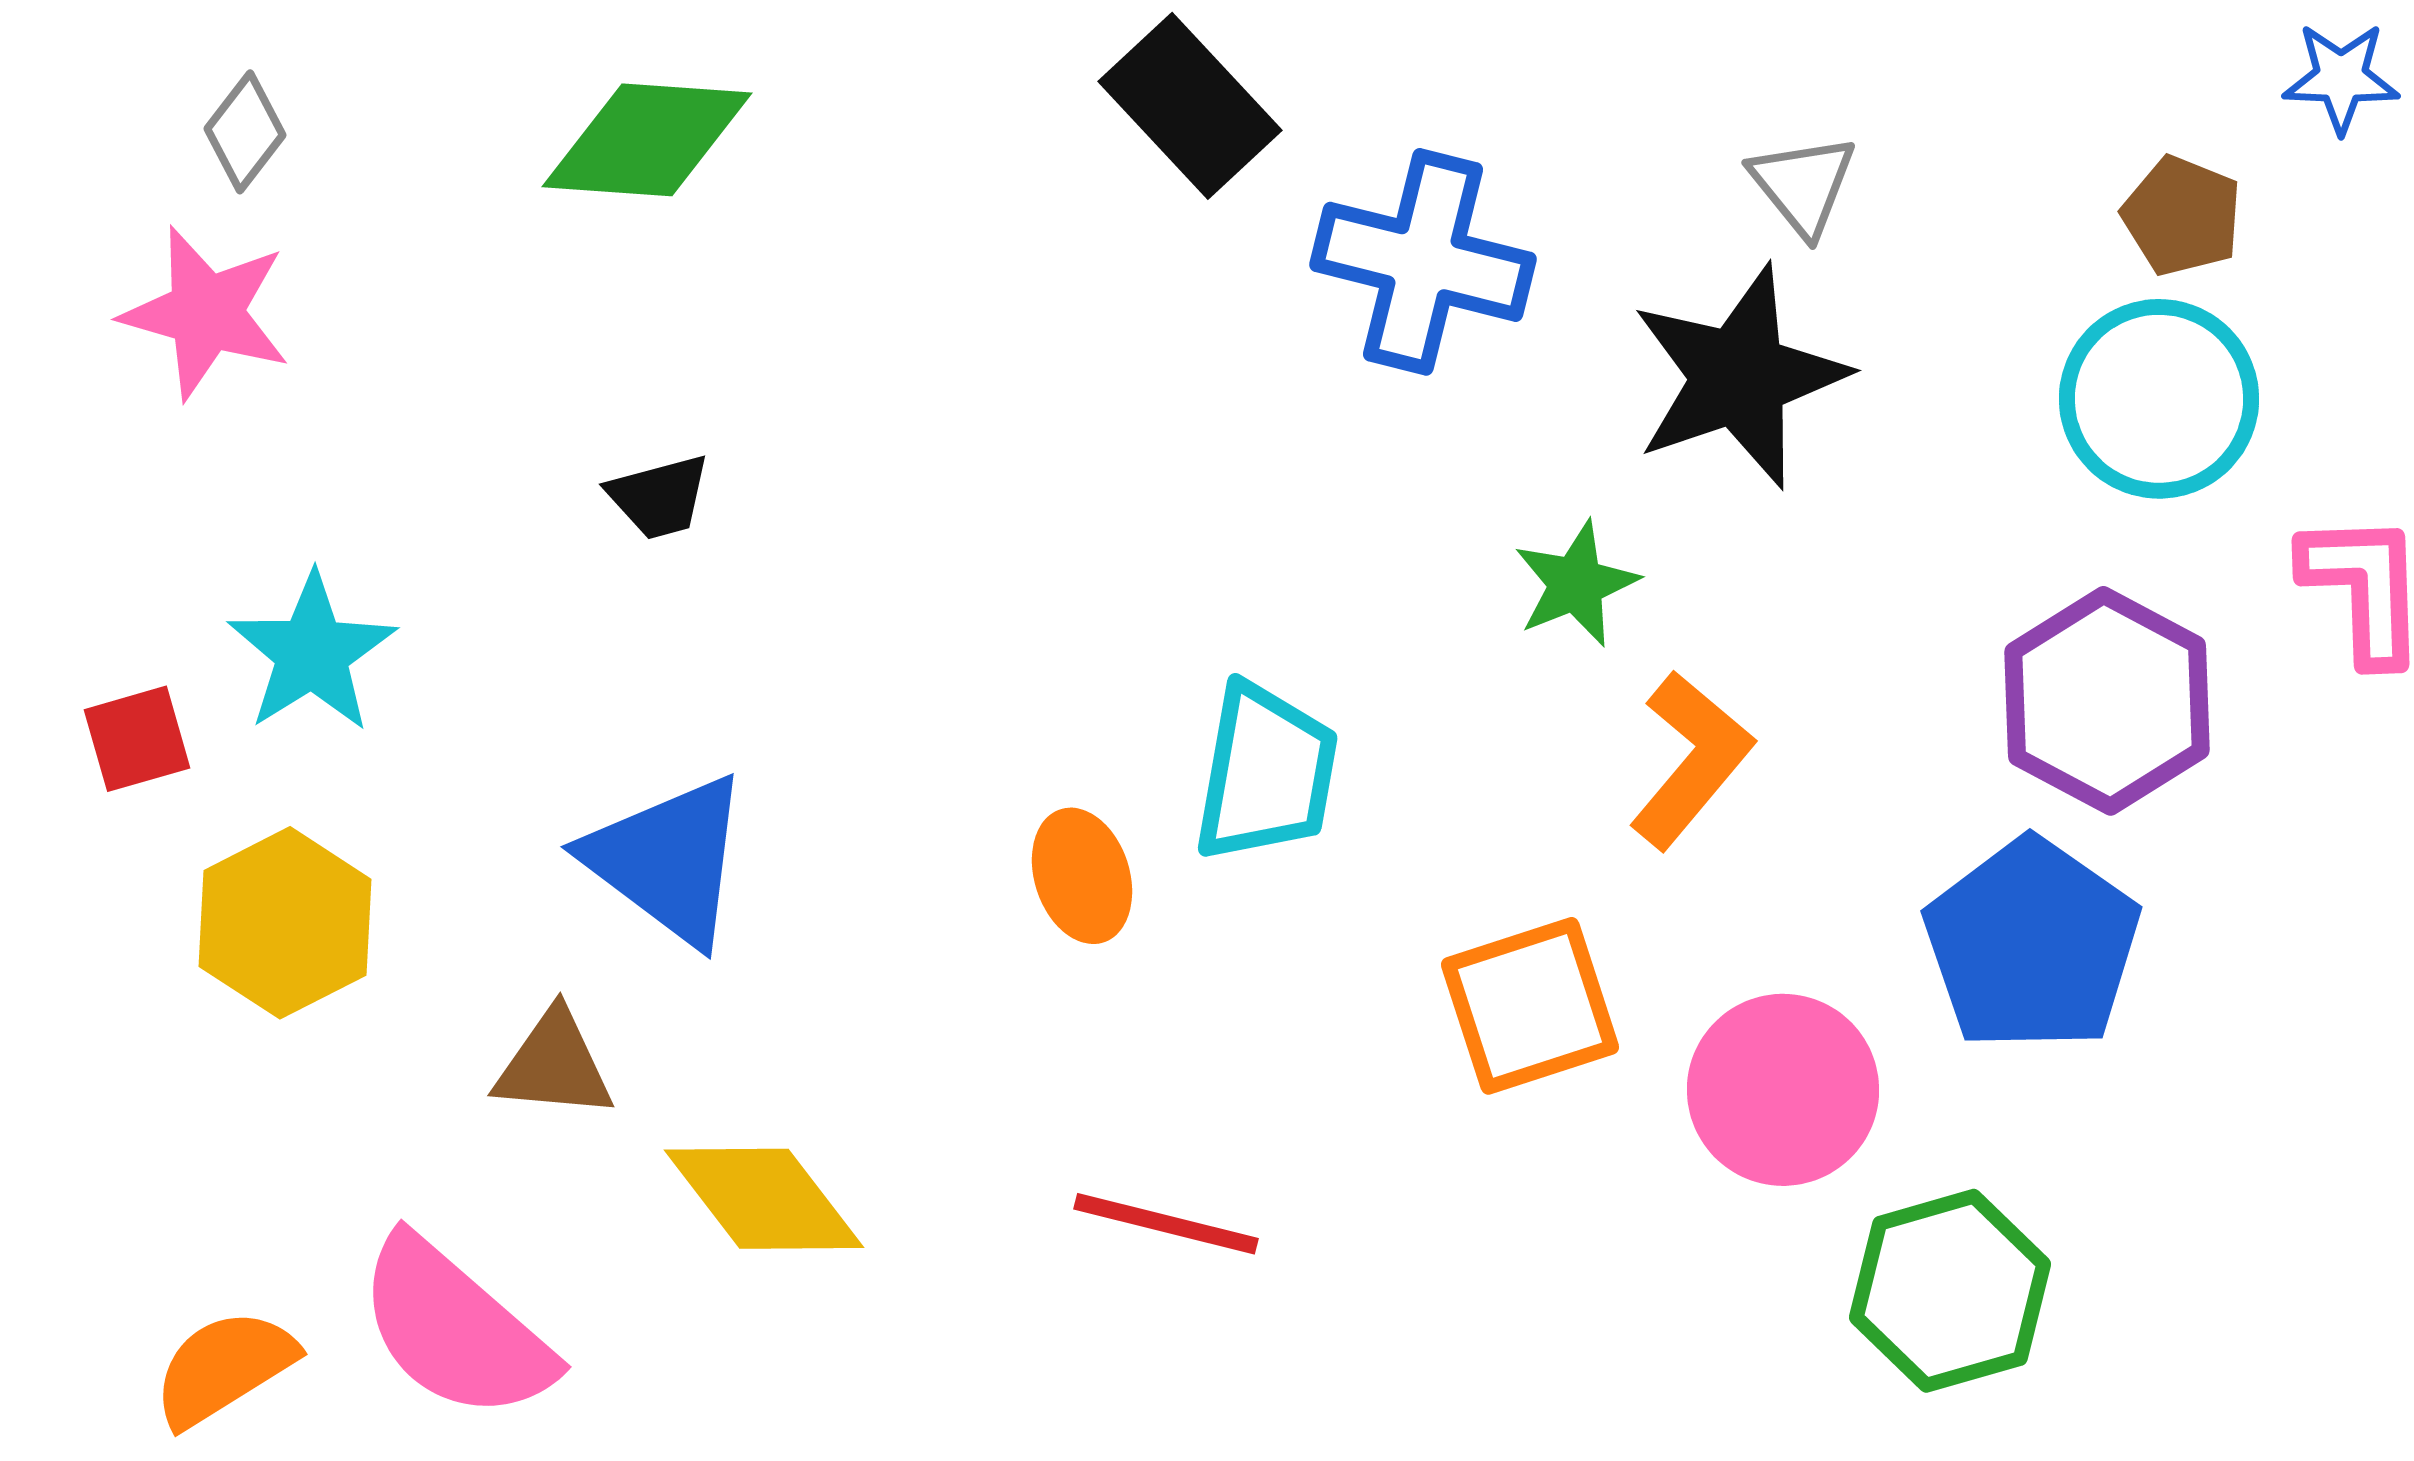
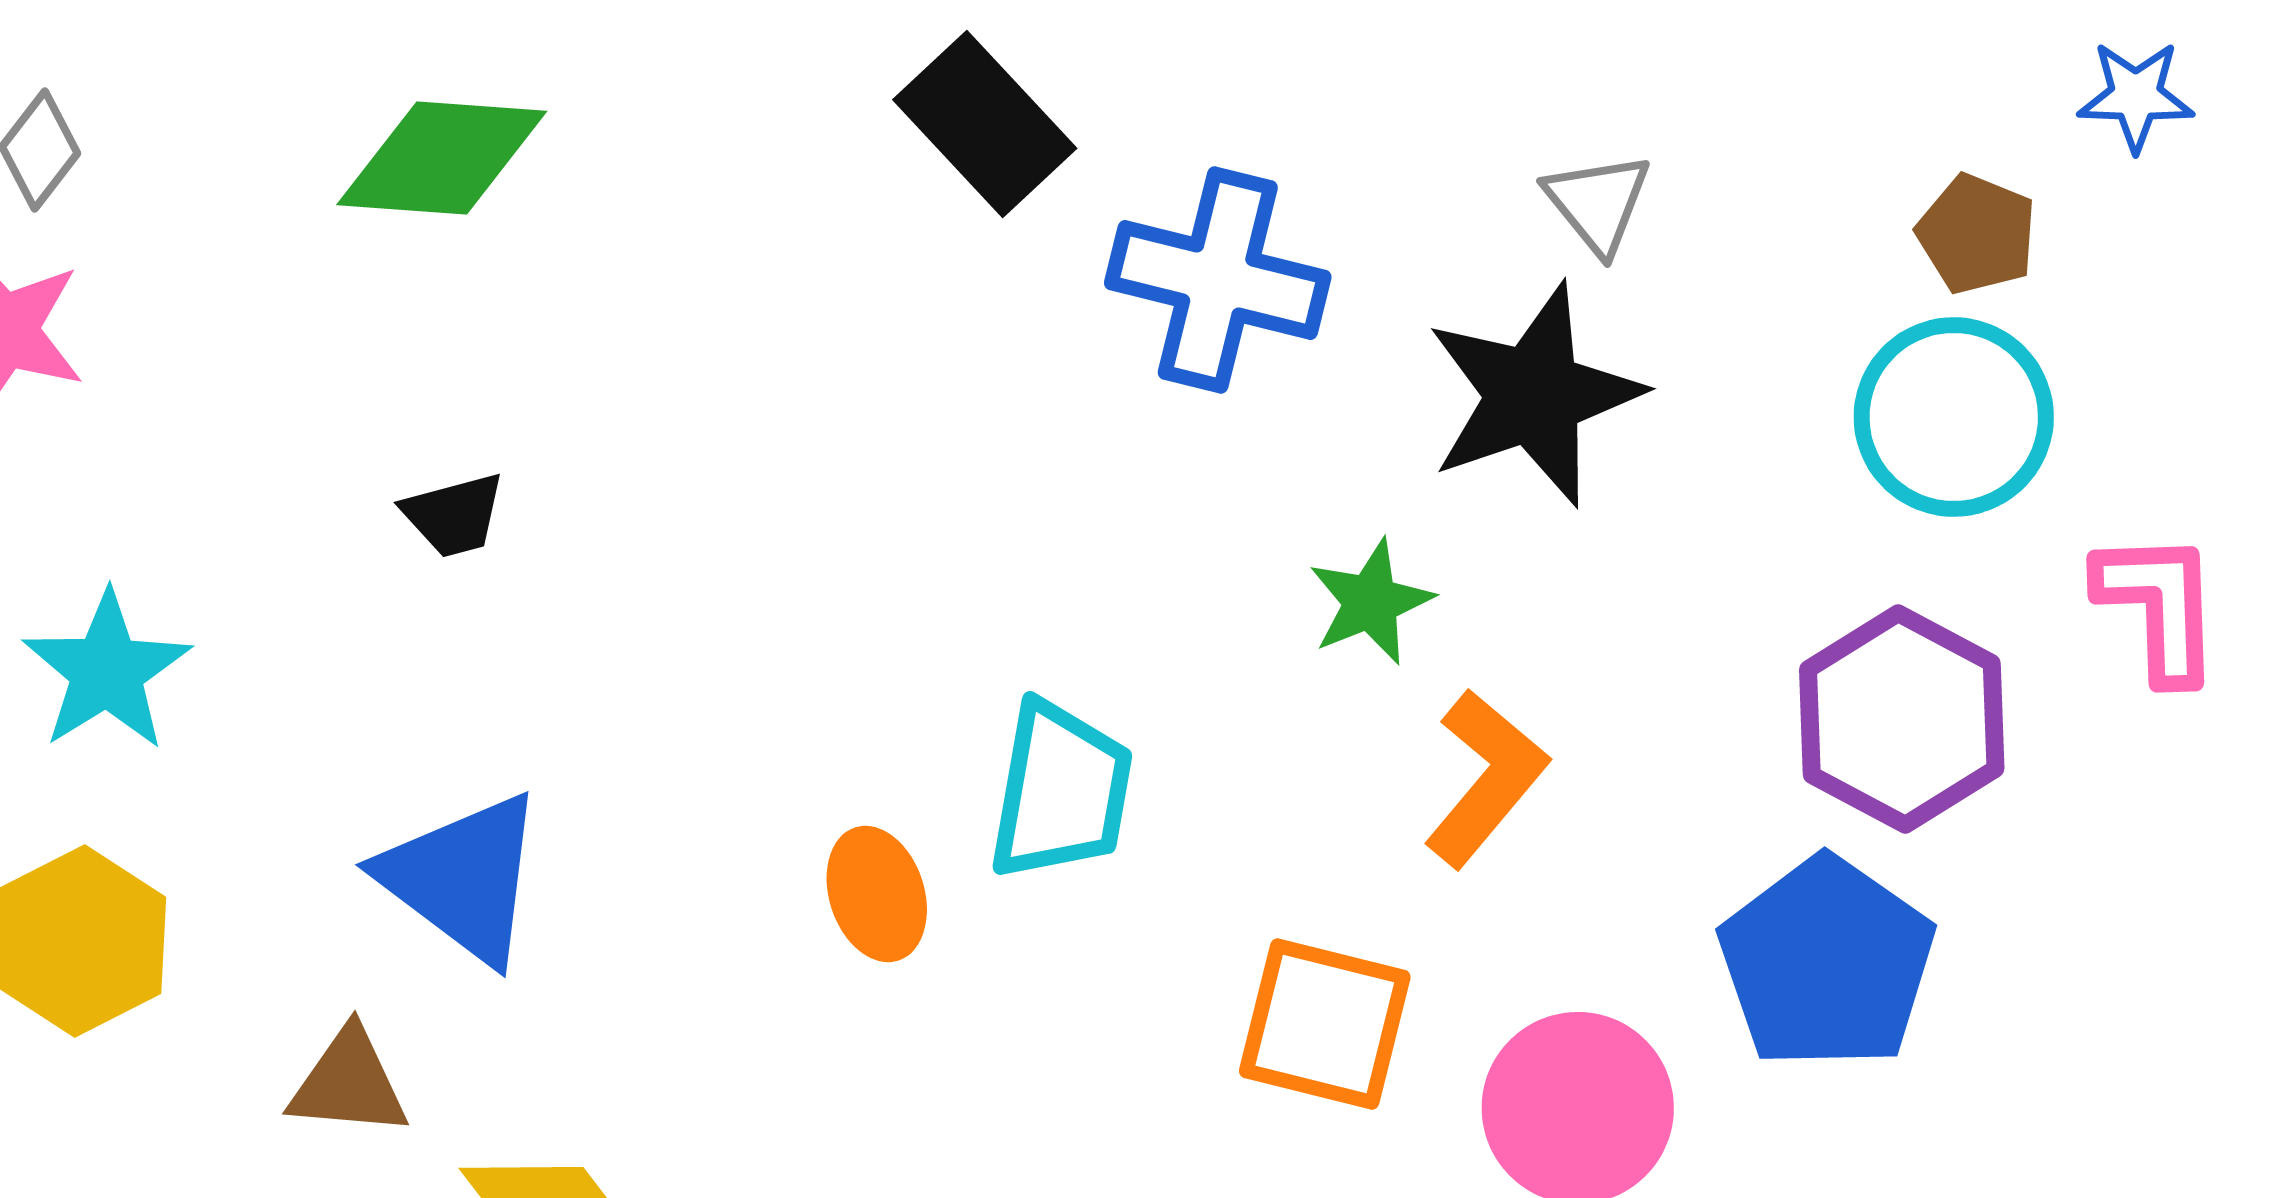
orange square: (1530, 1006) -> (1325, 1024), turned 32

